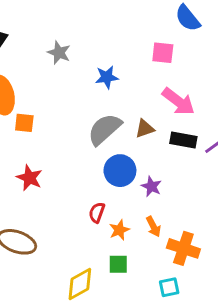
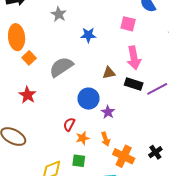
pink arrow: (178, 101) -> (134, 58), turned 35
orange square: (24, 123) -> (29, 58), turned 32
gray semicircle: (105, 129) -> (61, 67), moved

